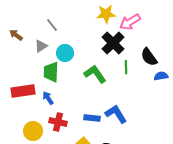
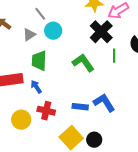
cyan circle: (65, 53) -> (53, 31), moved

